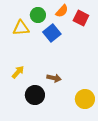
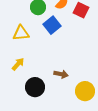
yellow triangle: (21, 28) -> (21, 33), moved
brown arrow: (54, 78) -> (61, 74), moved

